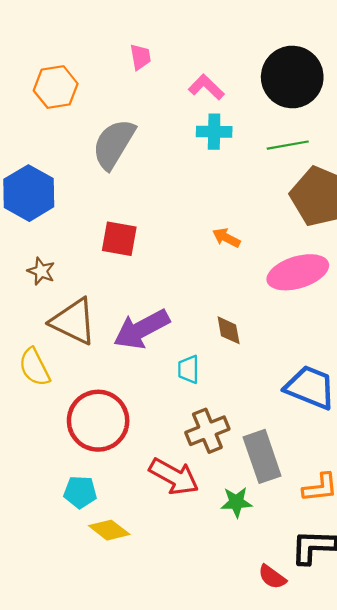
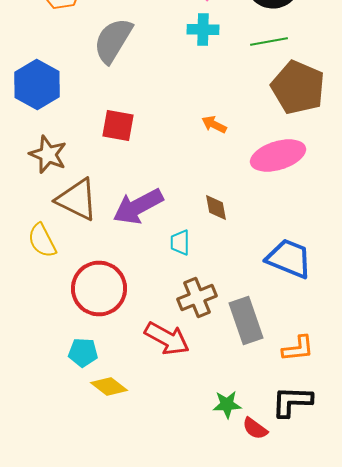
brown star: (41, 271) -> (48, 154), size x1.5
green star: (236, 502) -> (227, 404), moved

